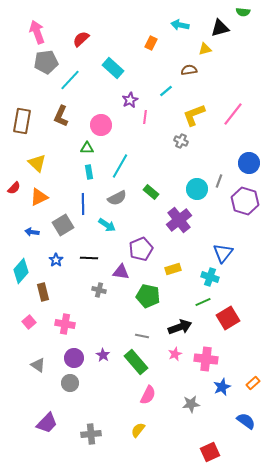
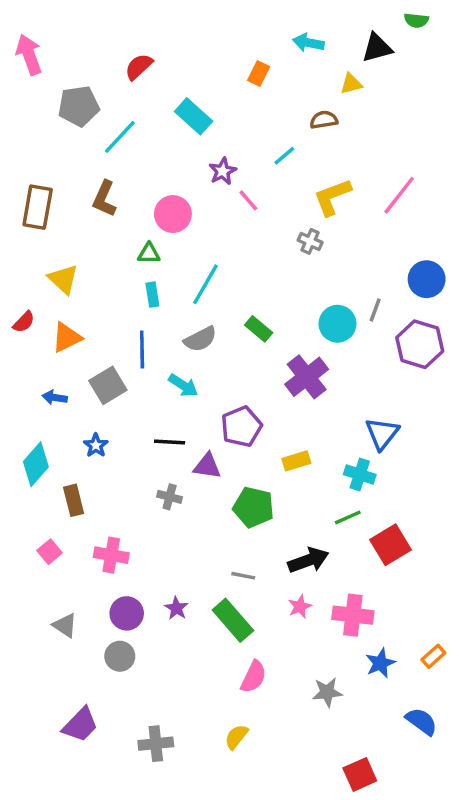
pink arrow: (37, 32) -> (29, 55), moved
pink line: (145, 117) -> (248, 200), turned -48
black line: (89, 258) -> (170, 442), moved

